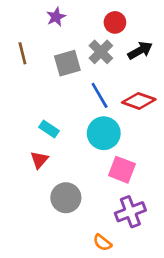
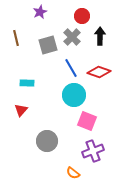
black arrow: (140, 50) -> (100, 36), turned -60
cyan rectangle: (49, 129) -> (27, 83), moved, turned -32
red triangle: (39, 160) -> (21, 110), moved

